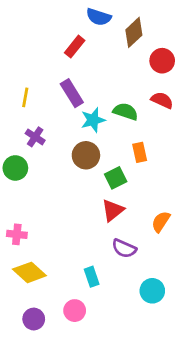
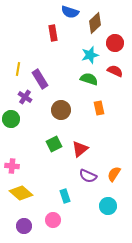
red rectangle: (75, 47) -> (53, 33), turned -49
purple rectangle: (72, 93) -> (40, 79), moved
cyan star: (93, 120) -> (90, 55), moved
green square: (116, 178) -> (54, 144), moved
orange semicircle: (161, 222) -> (114, 174), moved

